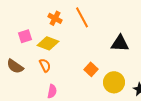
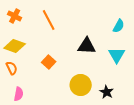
orange cross: (55, 18) -> (15, 16), moved
orange square: (91, 69) -> (49, 62), moved

